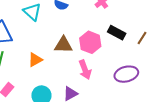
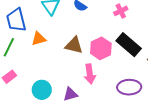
black rectangle: (117, 33) -> (129, 45), size x1.4
orange triangle: (35, 60) -> (39, 39), moved

